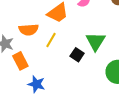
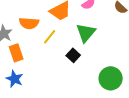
green triangle: (96, 41) -> (86, 33), moved
blue star: (36, 84) -> (15, 79), moved

